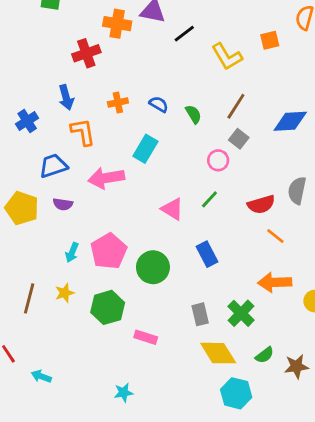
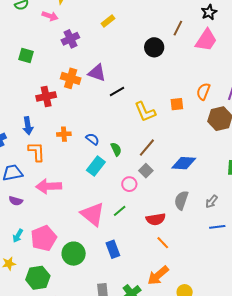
cyan rectangle: (145, 149) -> (96, 166), moved
gray semicircle: (297, 191) -> (181, 200), moved
pink triangle: (172, 209) -> (93, 214), size x1.5
orange arrow: (275, 282) -> (158, 275), turned -45

